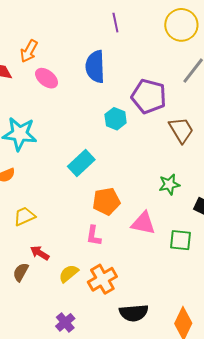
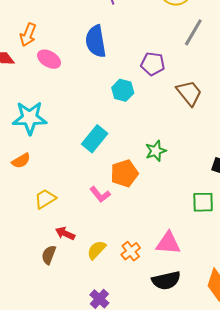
purple pentagon: (149, 96) -> (153, 64), size x0.7
green star: (169, 184) -> (156, 151), moved
pink triangle: (143, 223) -> (168, 243), moved
pink L-shape: (94, 236) -> (100, 194), moved, turned -40
orange cross: (102, 279) -> (131, 251), size x0.7

